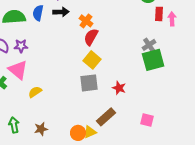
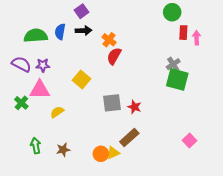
yellow square: (92, 60) -> (81, 79), moved
green square: (153, 60) -> (177, 79), turned 30
pink triangle: (18, 70) -> (40, 90), turned -40
red star: (119, 88) -> (134, 107), moved
pink square: (147, 120) -> (189, 141), moved, turned 32

